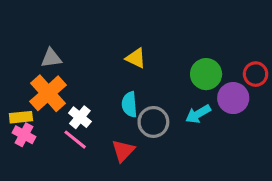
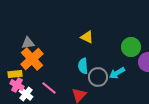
gray triangle: (51, 58) -> (28, 43), moved
cyan arrow: (198, 114) -> (117, 73), moved
white cross: (80, 117) -> (26, 94), moved

